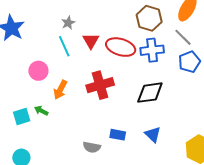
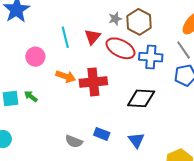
brown hexagon: (149, 18) -> (139, 22), moved
gray star: (68, 23) -> (115, 19), moved
orange arrow: (60, 90) -> (66, 76), moved, turned -108

